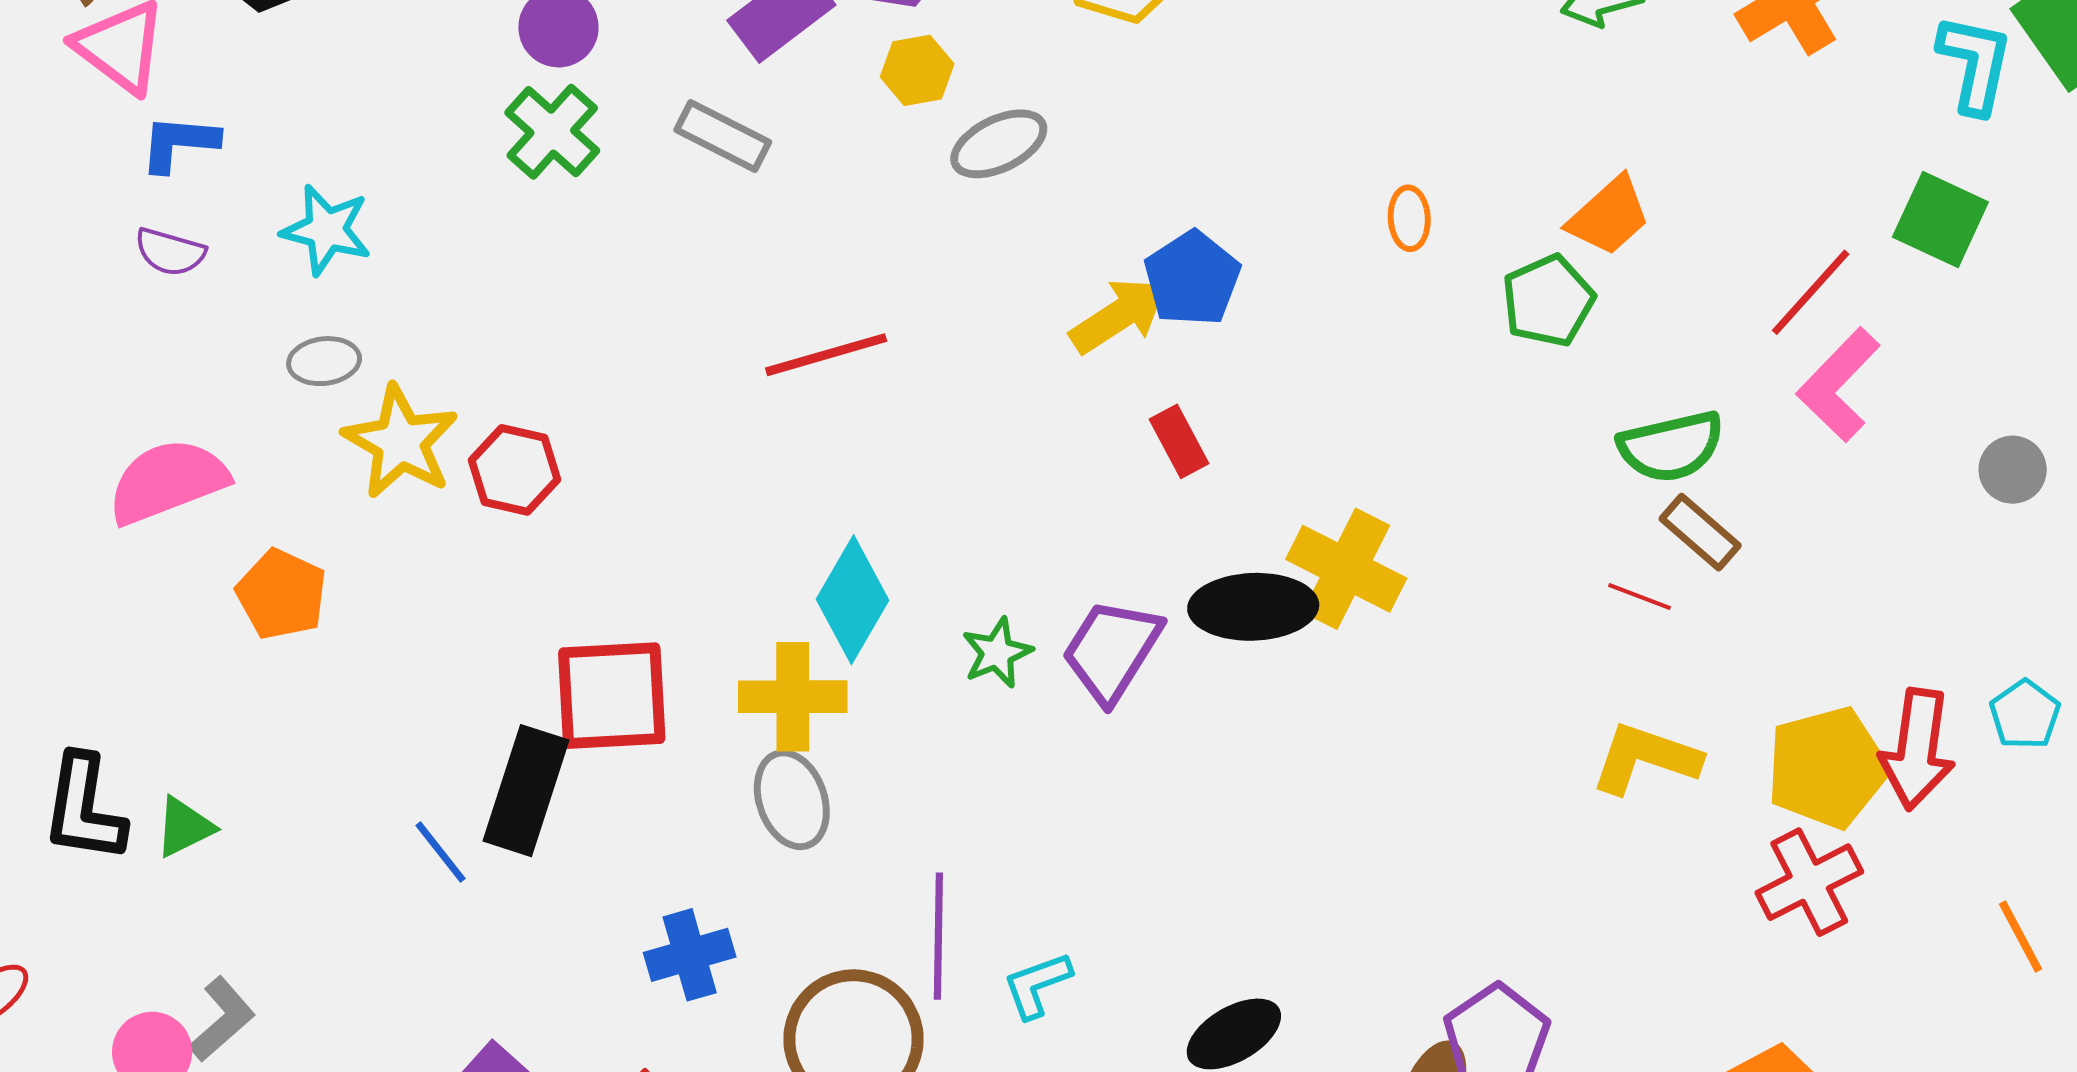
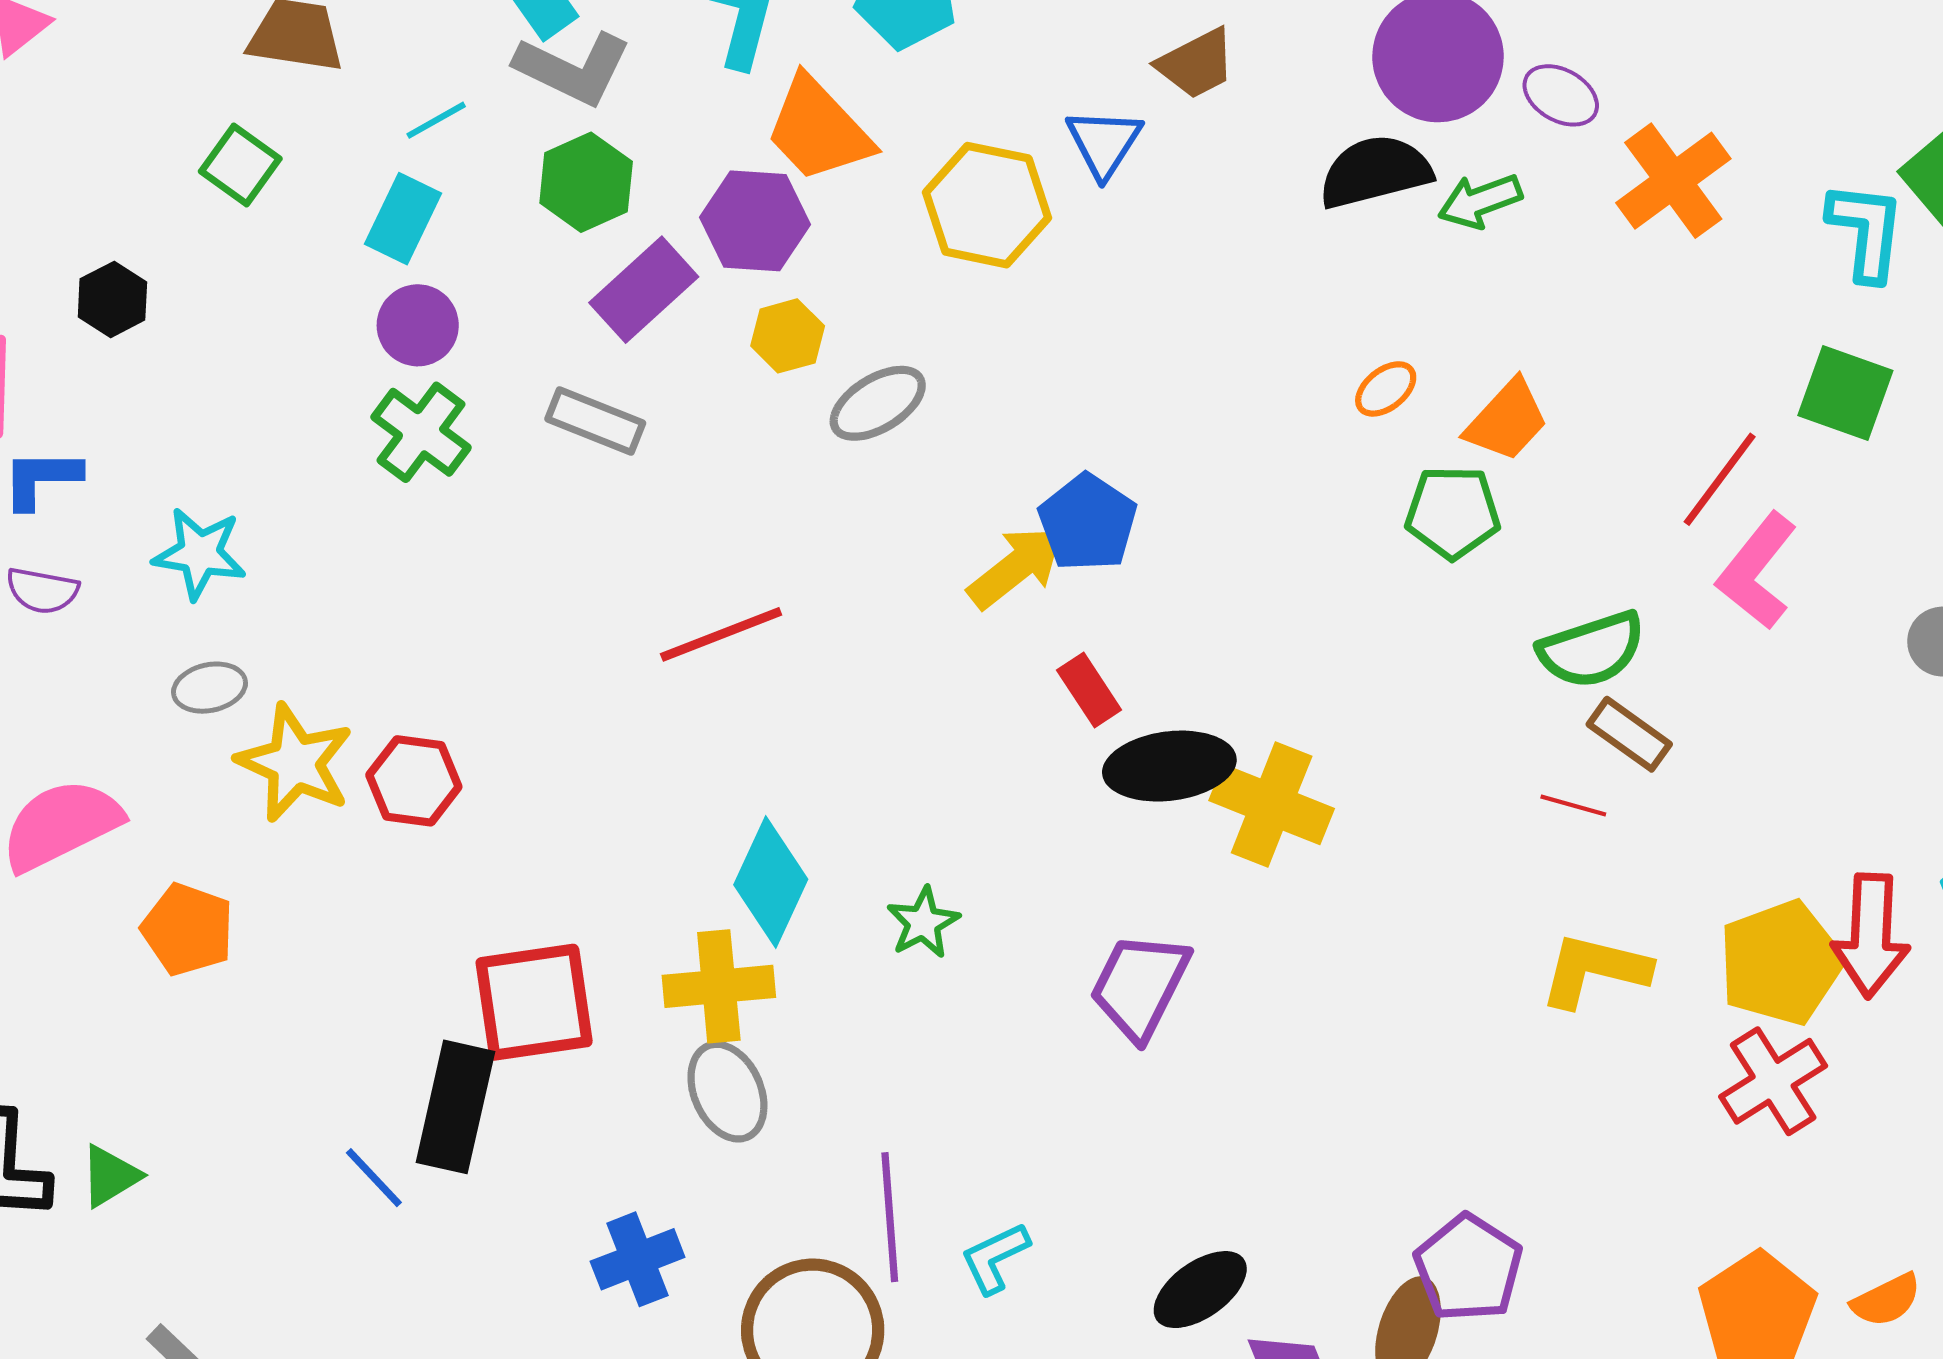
orange ellipse: (1409, 218) -> (1386, 389), moved, turned 60
green pentagon: (1548, 301) -> (1453, 512), turned 30
black ellipse: (1253, 607) -> (1169, 766), moved
purple trapezoid: (1112, 650) -> (1140, 986), moved

